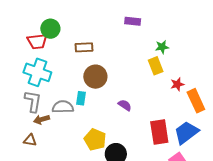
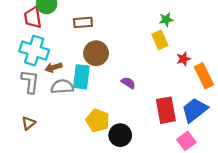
red trapezoid: (37, 41) -> (33, 18), turned 90
cyan rectangle: (81, 98) -> (81, 77), size x1.6
brown arrow: (42, 119) -> (53, 67), moved
brown triangle: (30, 140) -> (28, 123), turned -48

